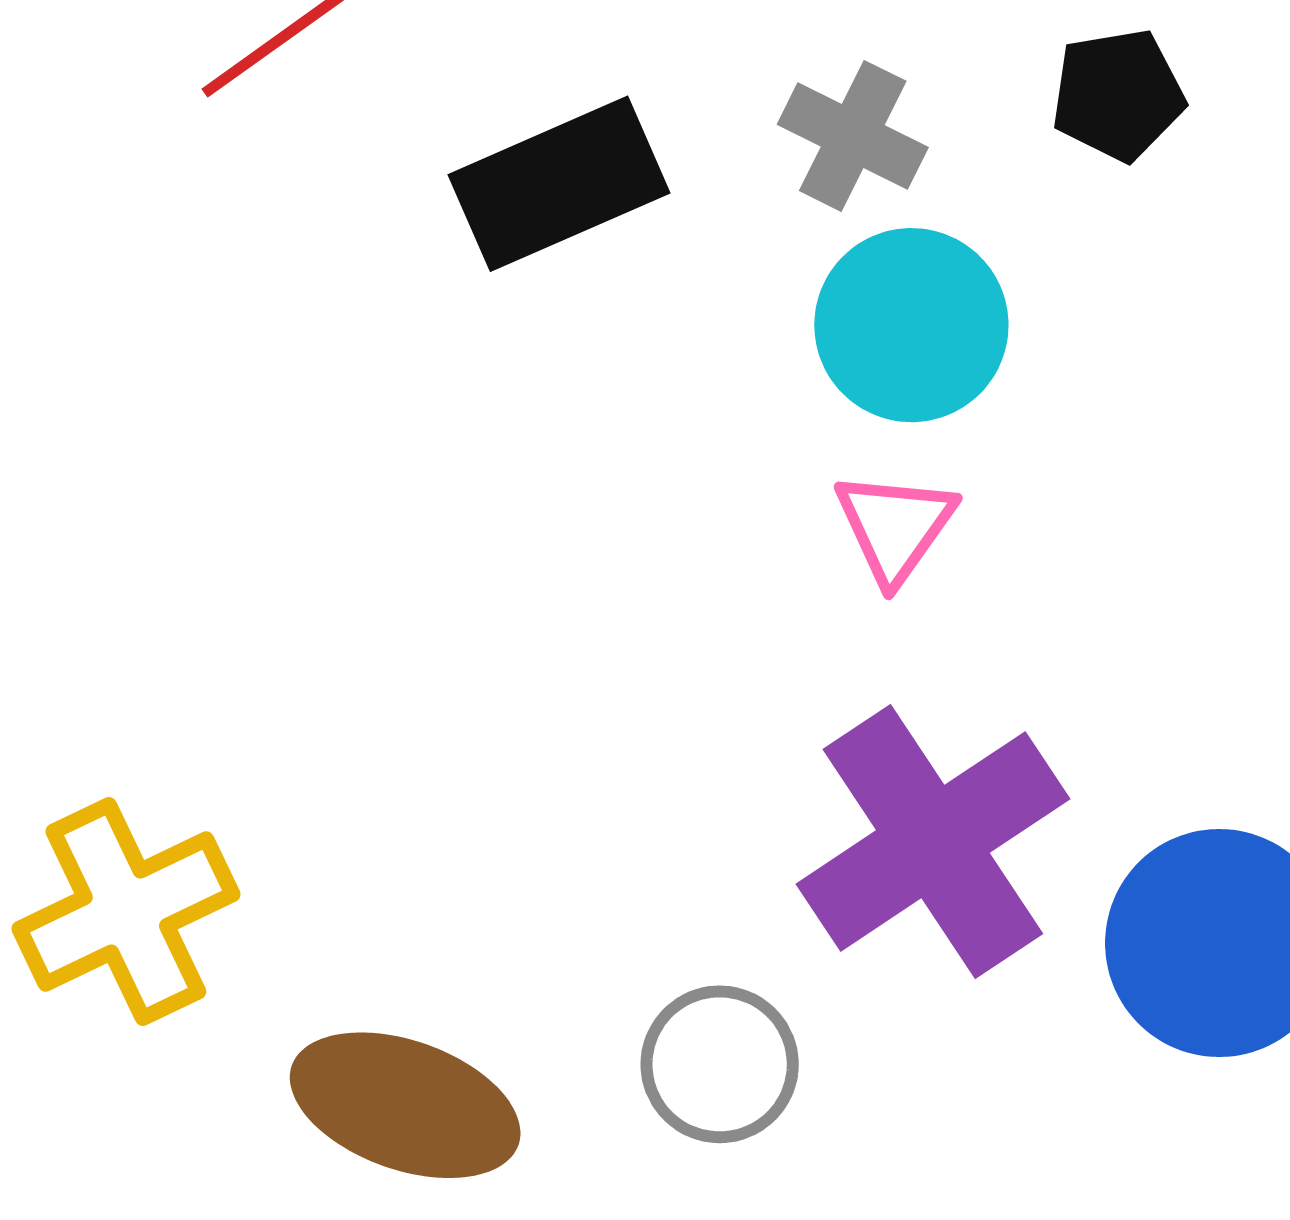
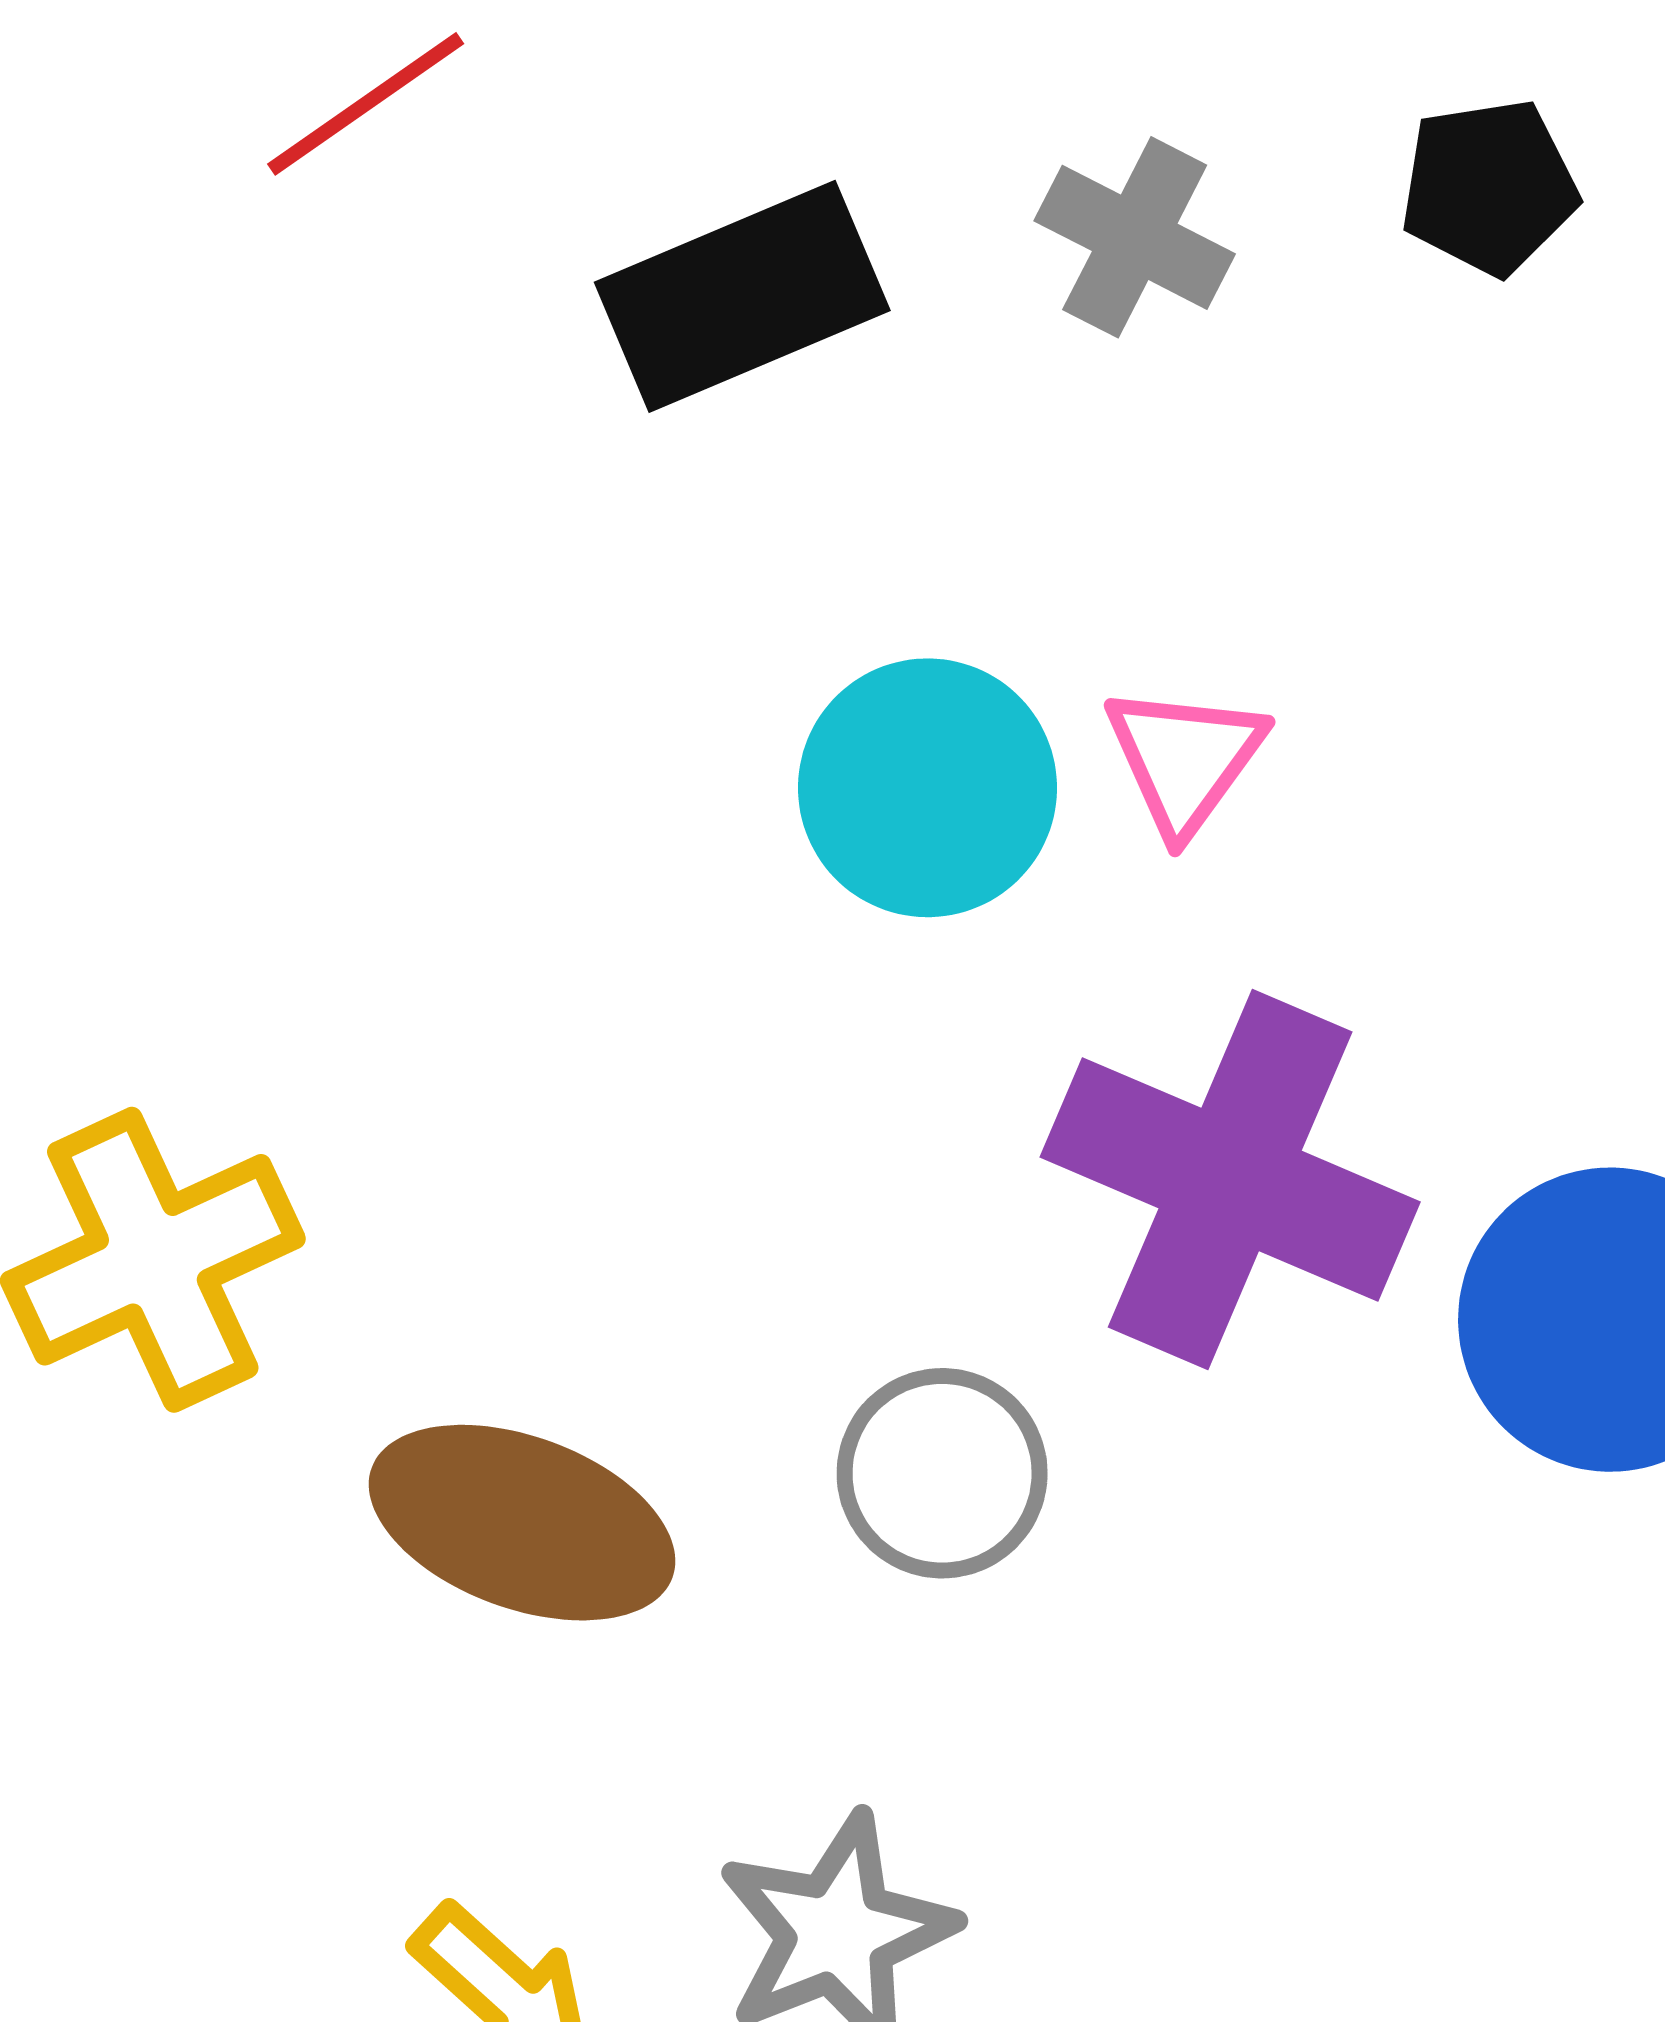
cyan circle: (911, 325) -> (928, 788), moved
purple cross: (933, 841) -> (1230, 1179), turned -34

